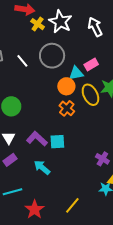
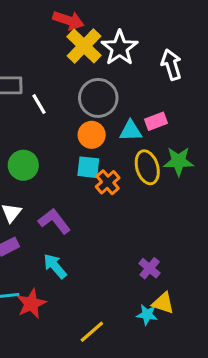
yellow cross: (38, 24) -> (84, 46), size x1.6
white line: (22, 61) -> (39, 104), moved
orange circle: (66, 86) -> (92, 135), moved
cyan square: (57, 142) -> (88, 167), moved
red star: (35, 209) -> (31, 304), moved

